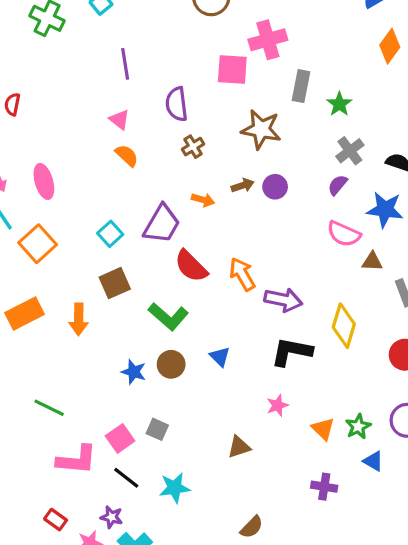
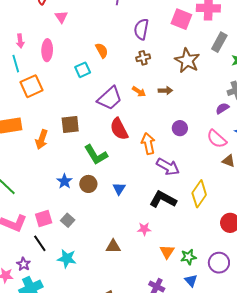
pink triangle: (119, 120) -> (61, 17), moved
purple circle: (275, 187) -> (180, 128), moved
cyan square: (110, 234) -> (83, 70), moved

